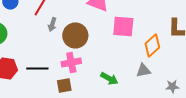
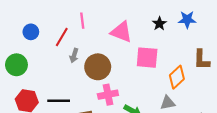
pink cross: (71, 62) -> (108, 95), moved

